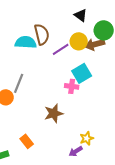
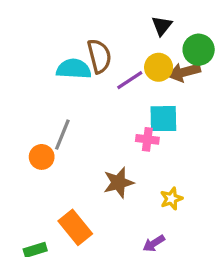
black triangle: (81, 15) -> (162, 26), turned 32
cyan square: (82, 73) -> (163, 119), turned 30
yellow star: (87, 138) -> (171, 199), moved
orange rectangle: (27, 141) -> (75, 227), size x1.5

